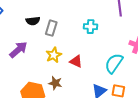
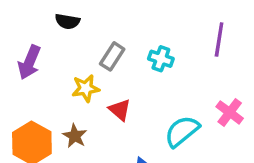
gray rectangle: (51, 28) -> (112, 56), moved
purple arrow: (18, 50) -> (29, 62), turned 138

